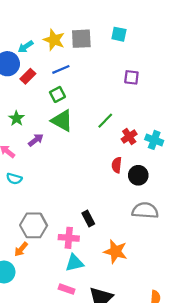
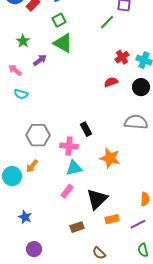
green line: (105, 121) -> (107, 22), moved
red semicircle: (117, 165) -> (111, 82), turned 64
black circle: (138, 175) -> (141, 87), moved
orange arrow: (21, 249) -> (32, 166), moved
pink rectangle: (67, 289) -> (67, 191), turned -72

